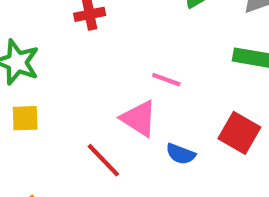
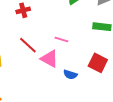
red line: (103, 160) -> (28, 45), moved

